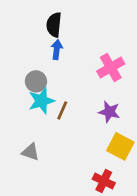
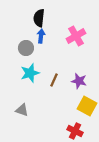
pink cross: (111, 68) -> (76, 36), moved
gray circle: (36, 81) -> (26, 48), moved
brown line: (62, 110) -> (54, 80), moved

